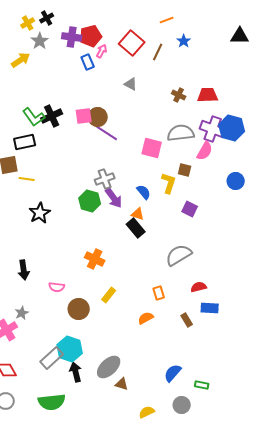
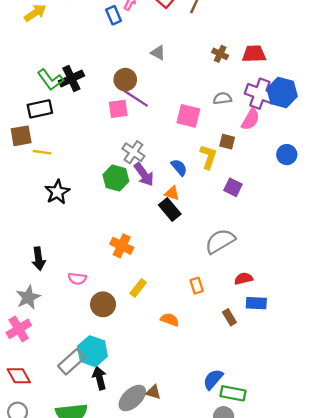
gray triangle: (131, 84) -> (158, 53), moved
pink square: (84, 116) -> (118, 109), moved
gray semicircle: (181, 133) -> (222, 98), size x0.6
gray cross: (105, 179) -> (133, 152), turned -36
gray star: (22, 313) -> (28, 297), moved, size x1.5
orange semicircle: (146, 318) -> (170, 320), moved, turned 49
gray ellipse: (109, 367) -> (132, 398), moved
green rectangle: (202, 385) -> (233, 393), moved, size x1.5

